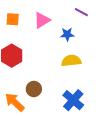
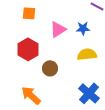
pink triangle: (42, 20) -> (58, 29), moved
brown circle: (34, 89) -> (50, 68), moved

